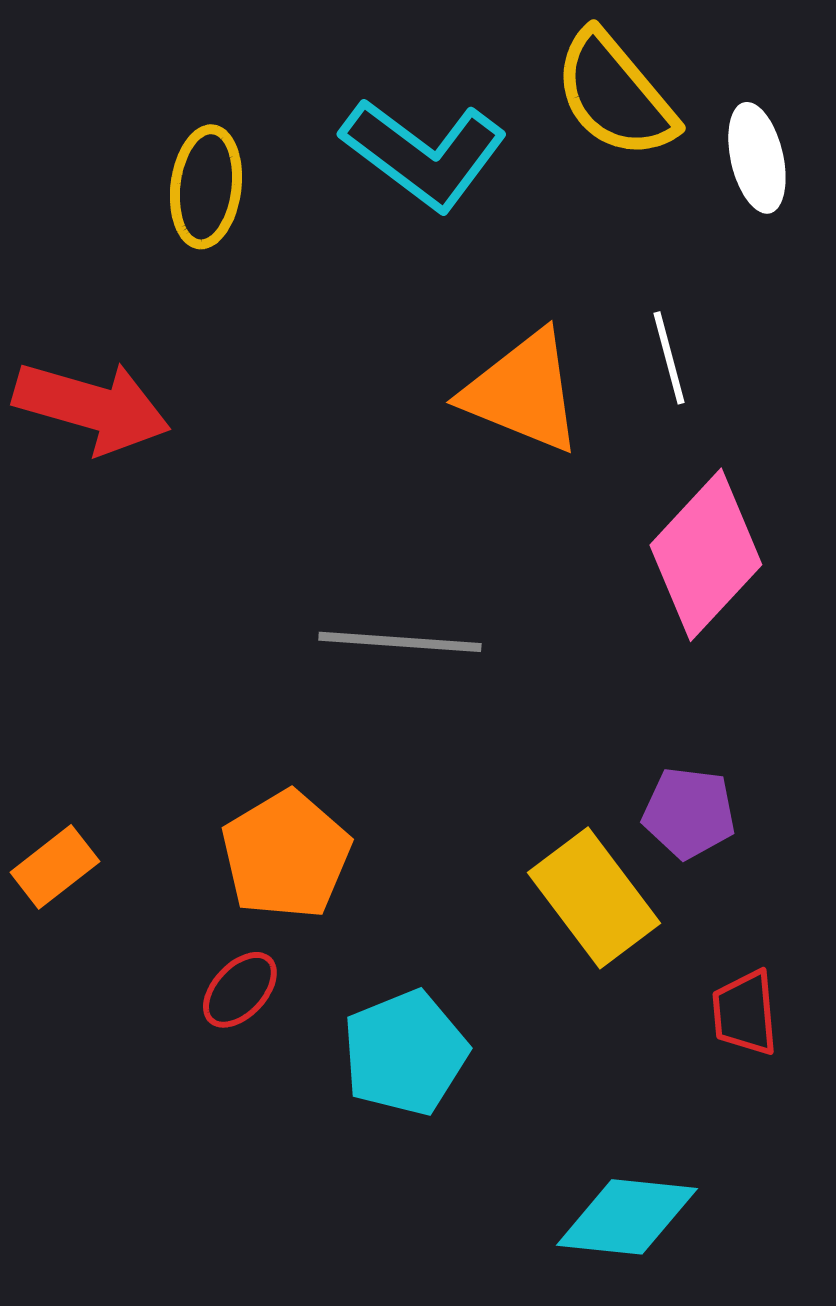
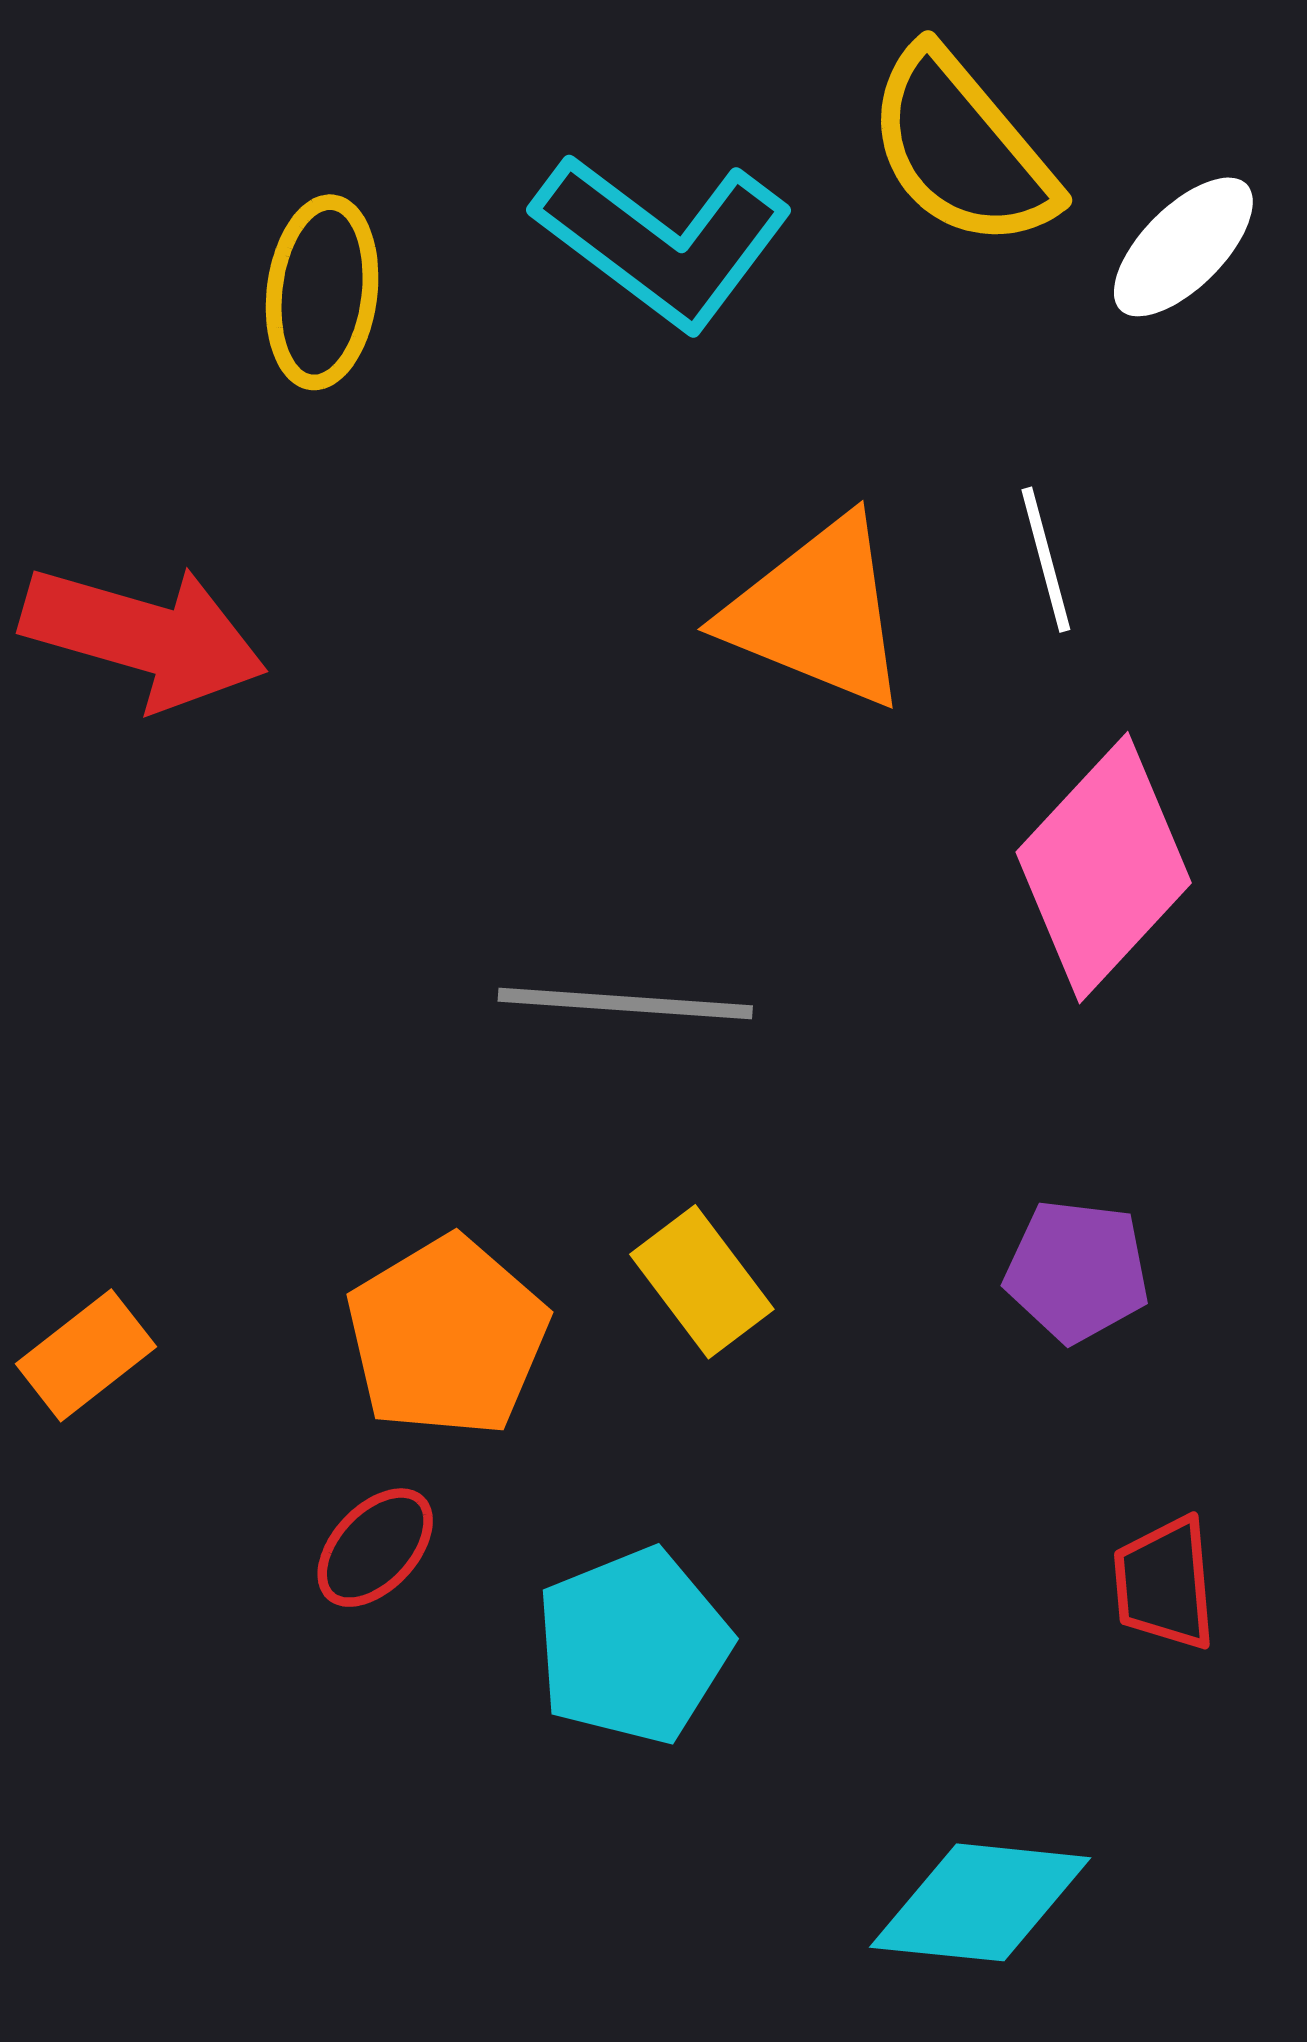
white ellipse: (757, 158) -> (1183, 247), turned 58
yellow rectangle: (594, 898) -> (702, 1282), moved, size x0.7

